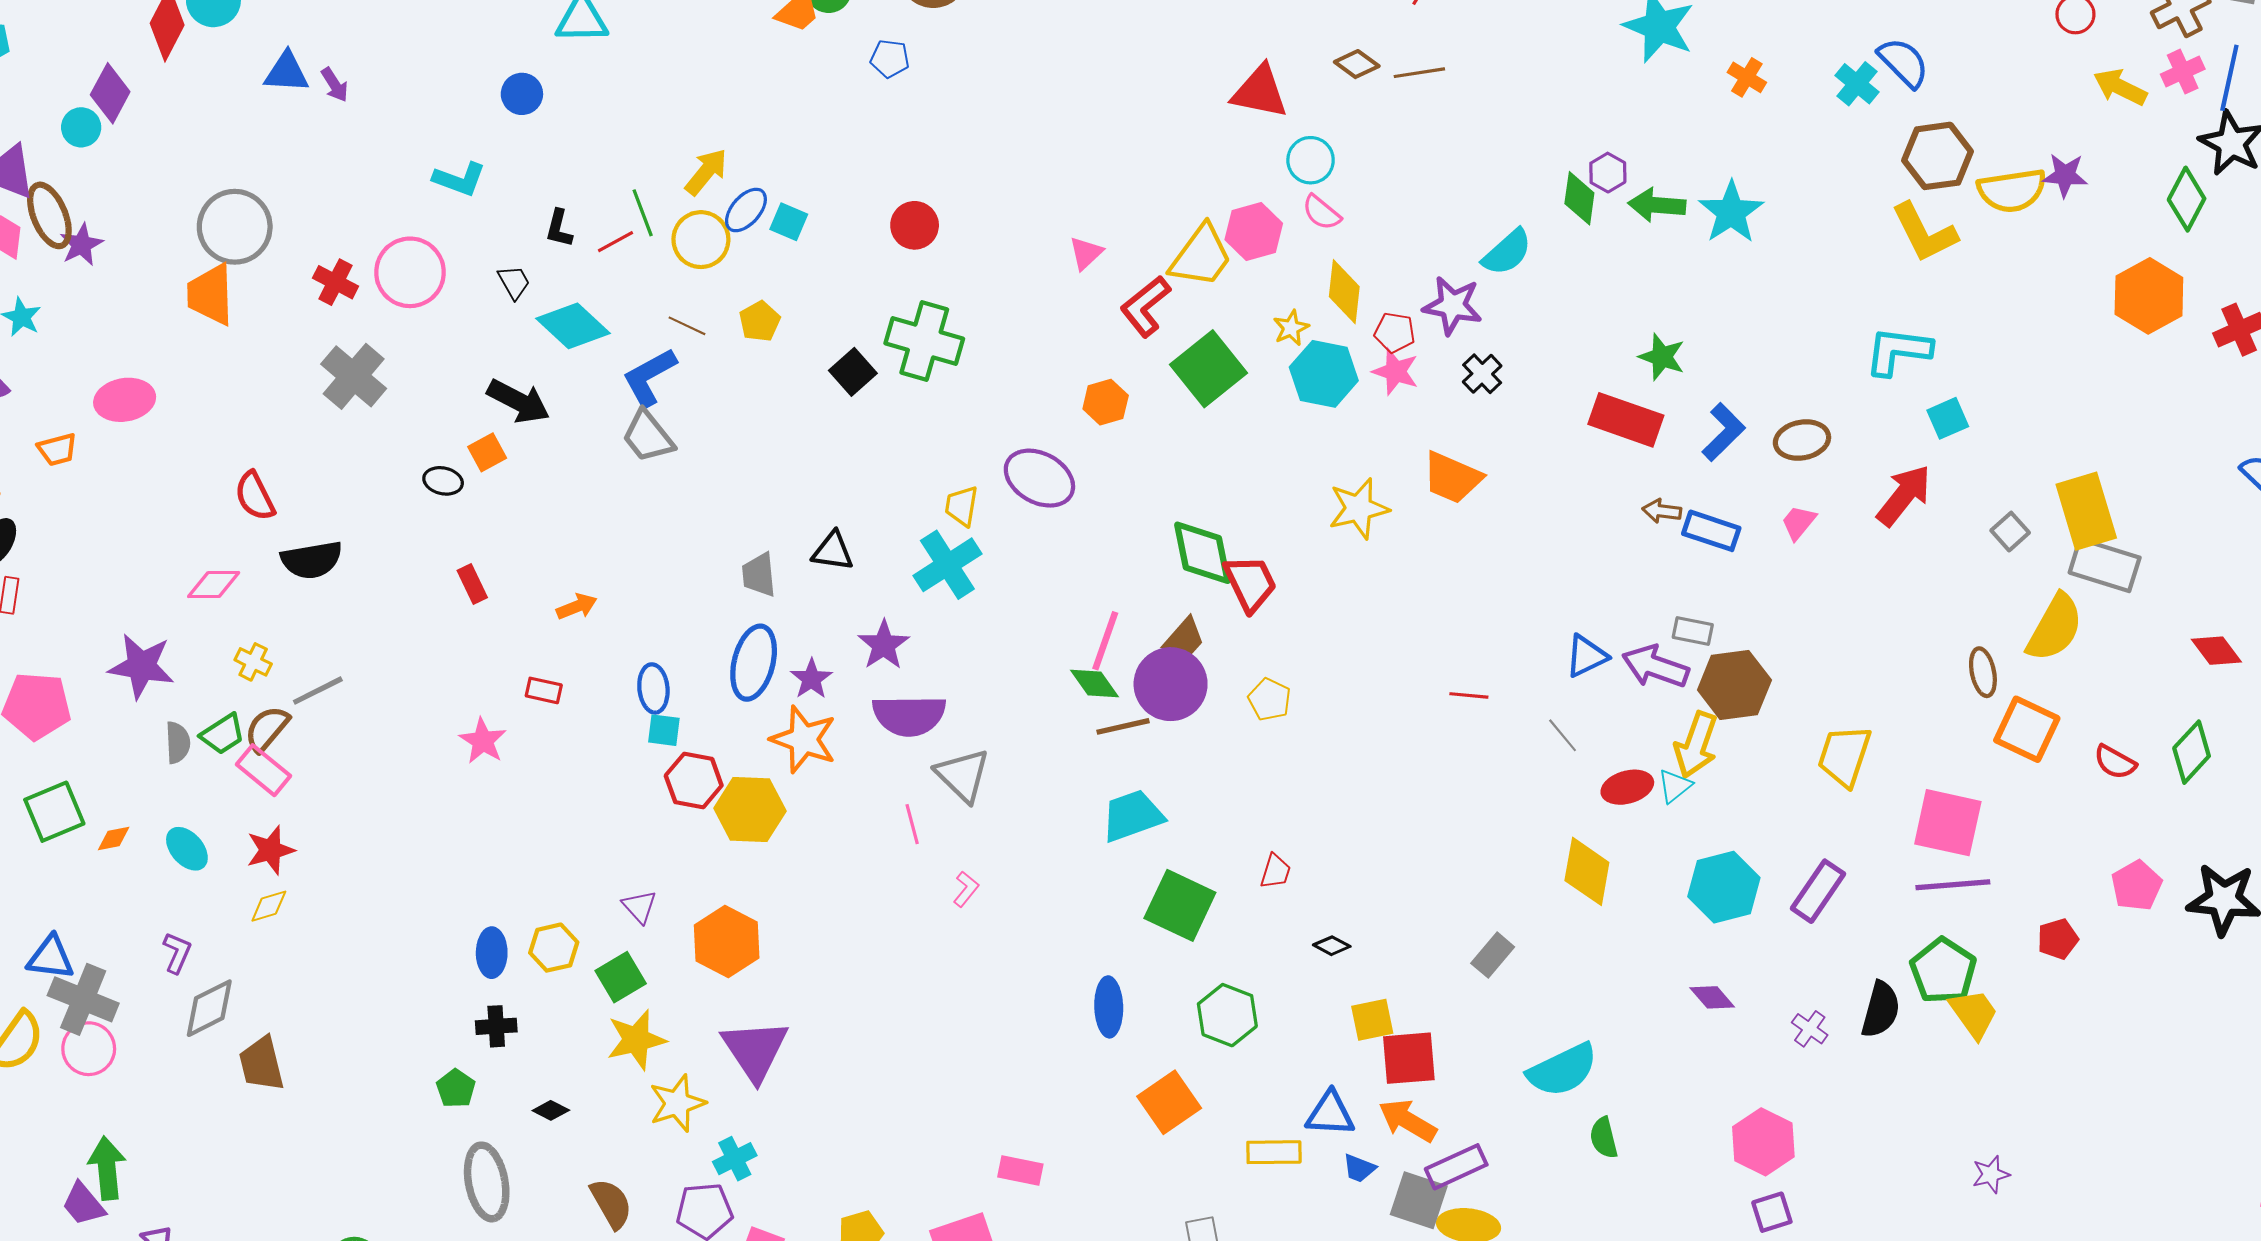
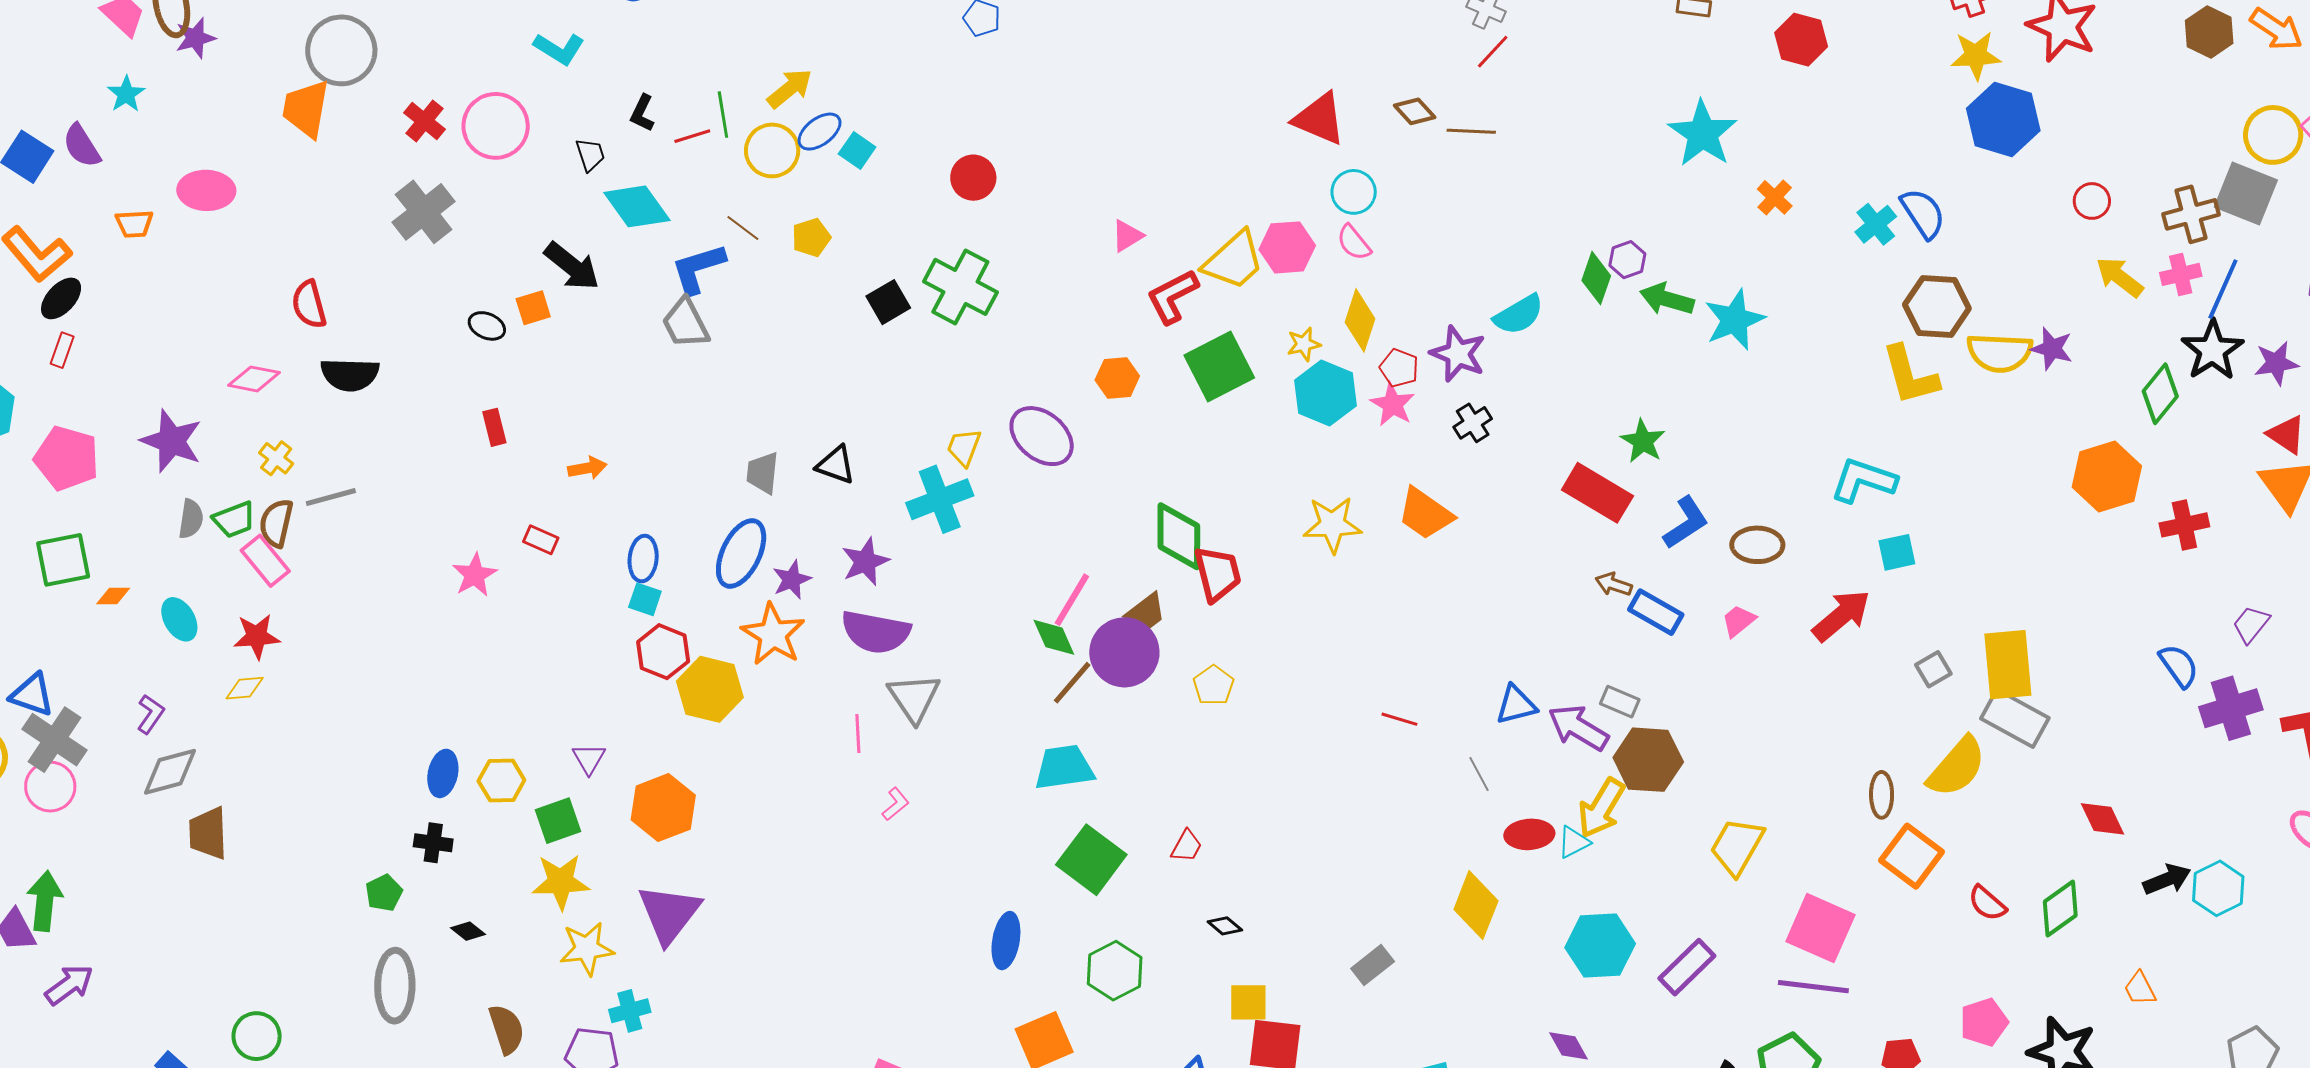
brown line: (1123, 726) -> (1072, 683), turned -48
brown semicircle: (267, 729) -> (276, 523), turned -39

